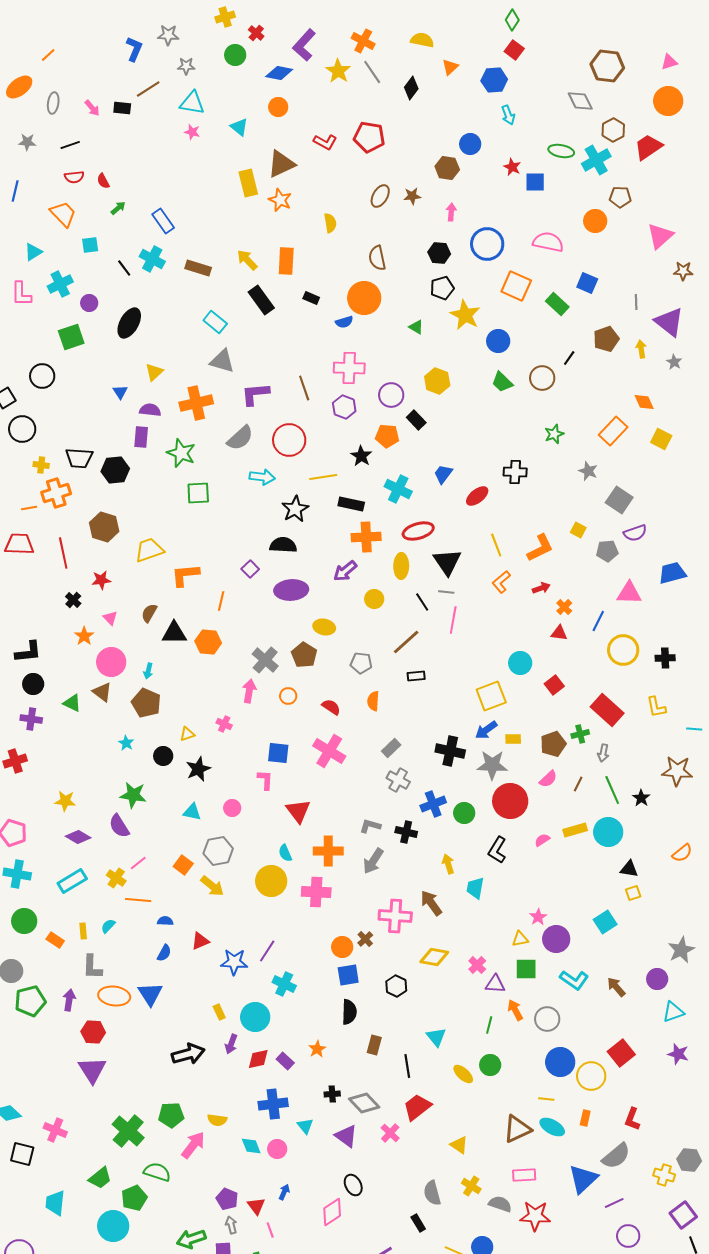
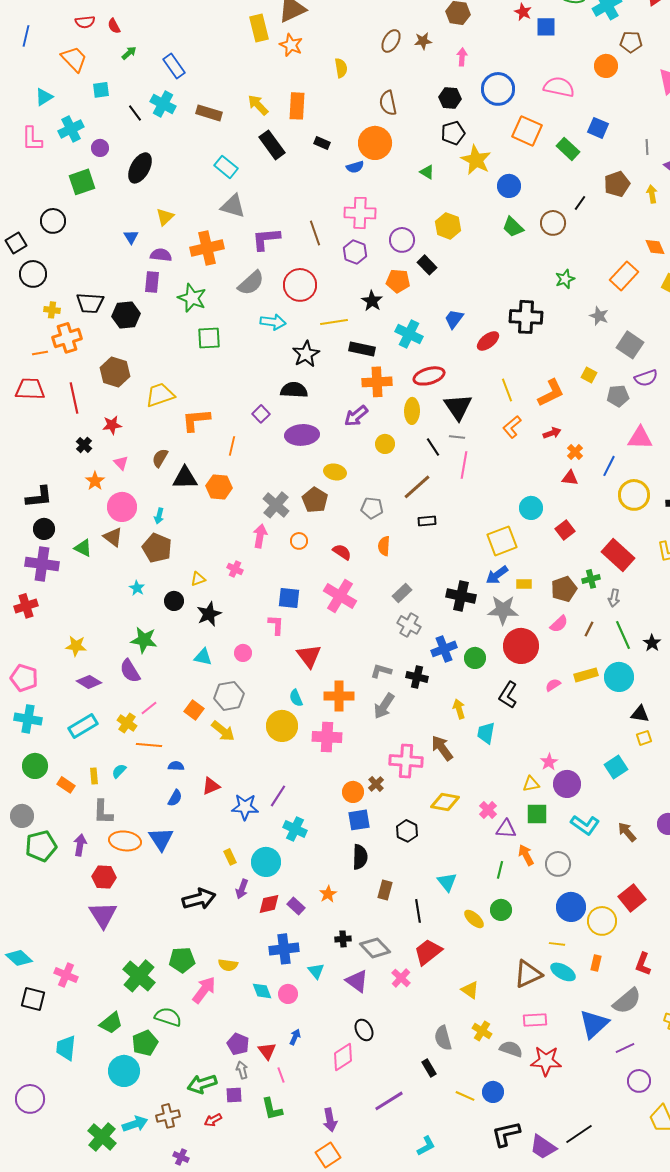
black cross: (515, 472) -> (526, 317), size x1.4
purple cross: (31, 719) -> (42, 564), size x1.5

